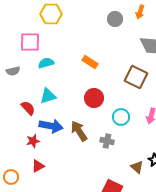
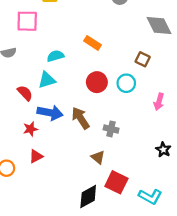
cyan semicircle: (46, 63) -> (55, 56), moved
brown square: (136, 77) -> (143, 59), size x0.6
cyan circle: (121, 117) -> (126, 83), moved
brown triangle: (137, 167) -> (98, 157), moved

